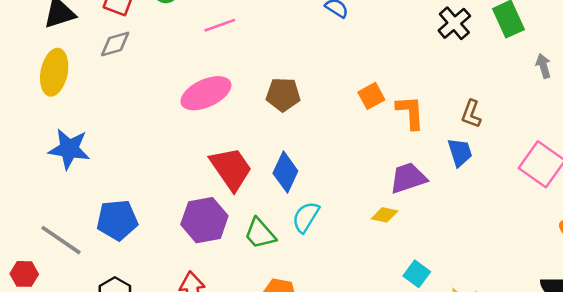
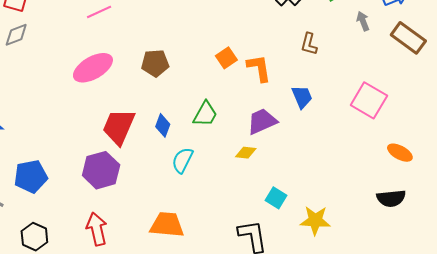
brown L-shape: (471, 114) -> (309, 44), moved
red trapezoid: (231, 169) -> (119, 127), turned -117
blue diamond: (285, 172) -> (163, 125), size x0.7
green trapezoid: (260, 234) -> (205, 114), moved, turned -104

